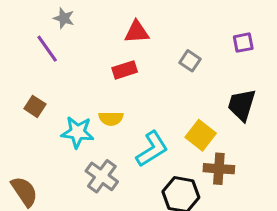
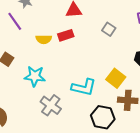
yellow semicircle: (111, 119) -> (44, 39), moved
cyan L-shape: (152, 149) -> (84, 87), turned 45

